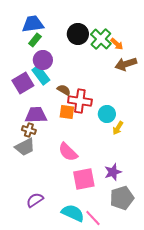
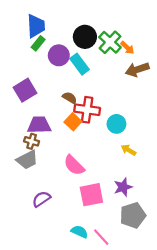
blue trapezoid: (33, 24) -> (36, 26), turned 95
purple circle: (43, 60) -> (59, 55), moved
cyan rectangle: (41, 75) -> (79, 64), moved
orange square: (67, 112) -> (73, 122), turned 35
yellow arrow: (118, 128) -> (128, 150), moved, turned 88
purple semicircle: (35, 200) -> (41, 199), moved
cyan semicircle: (73, 213) -> (79, 232), size x0.7

